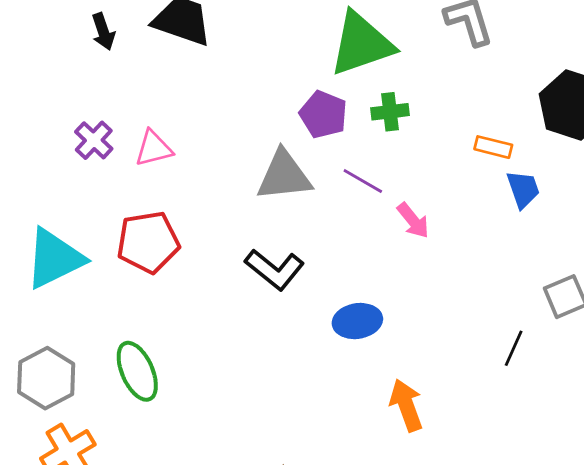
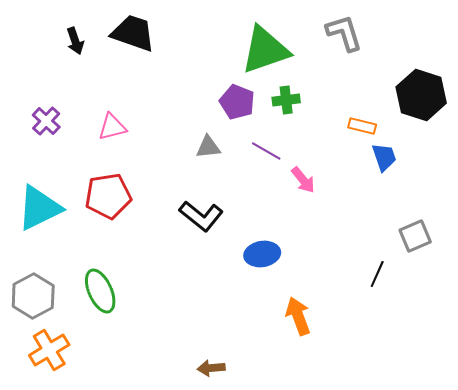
purple cross: (94, 140) -> (46, 121), moved
gray triangle: (284, 176) -> (208, 147), size x0.6

